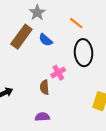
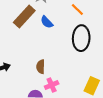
pink cross: (58, 73) -> (52, 85), moved

